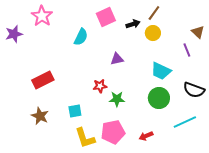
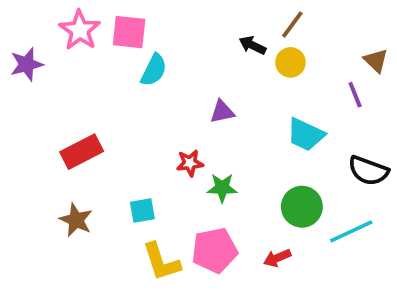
pink square: (106, 17) -> (129, 32), moved, turned 30
black arrow: (133, 24) -> (252, 45), turned -136
green circle: (159, 98) -> (302, 207), moved

